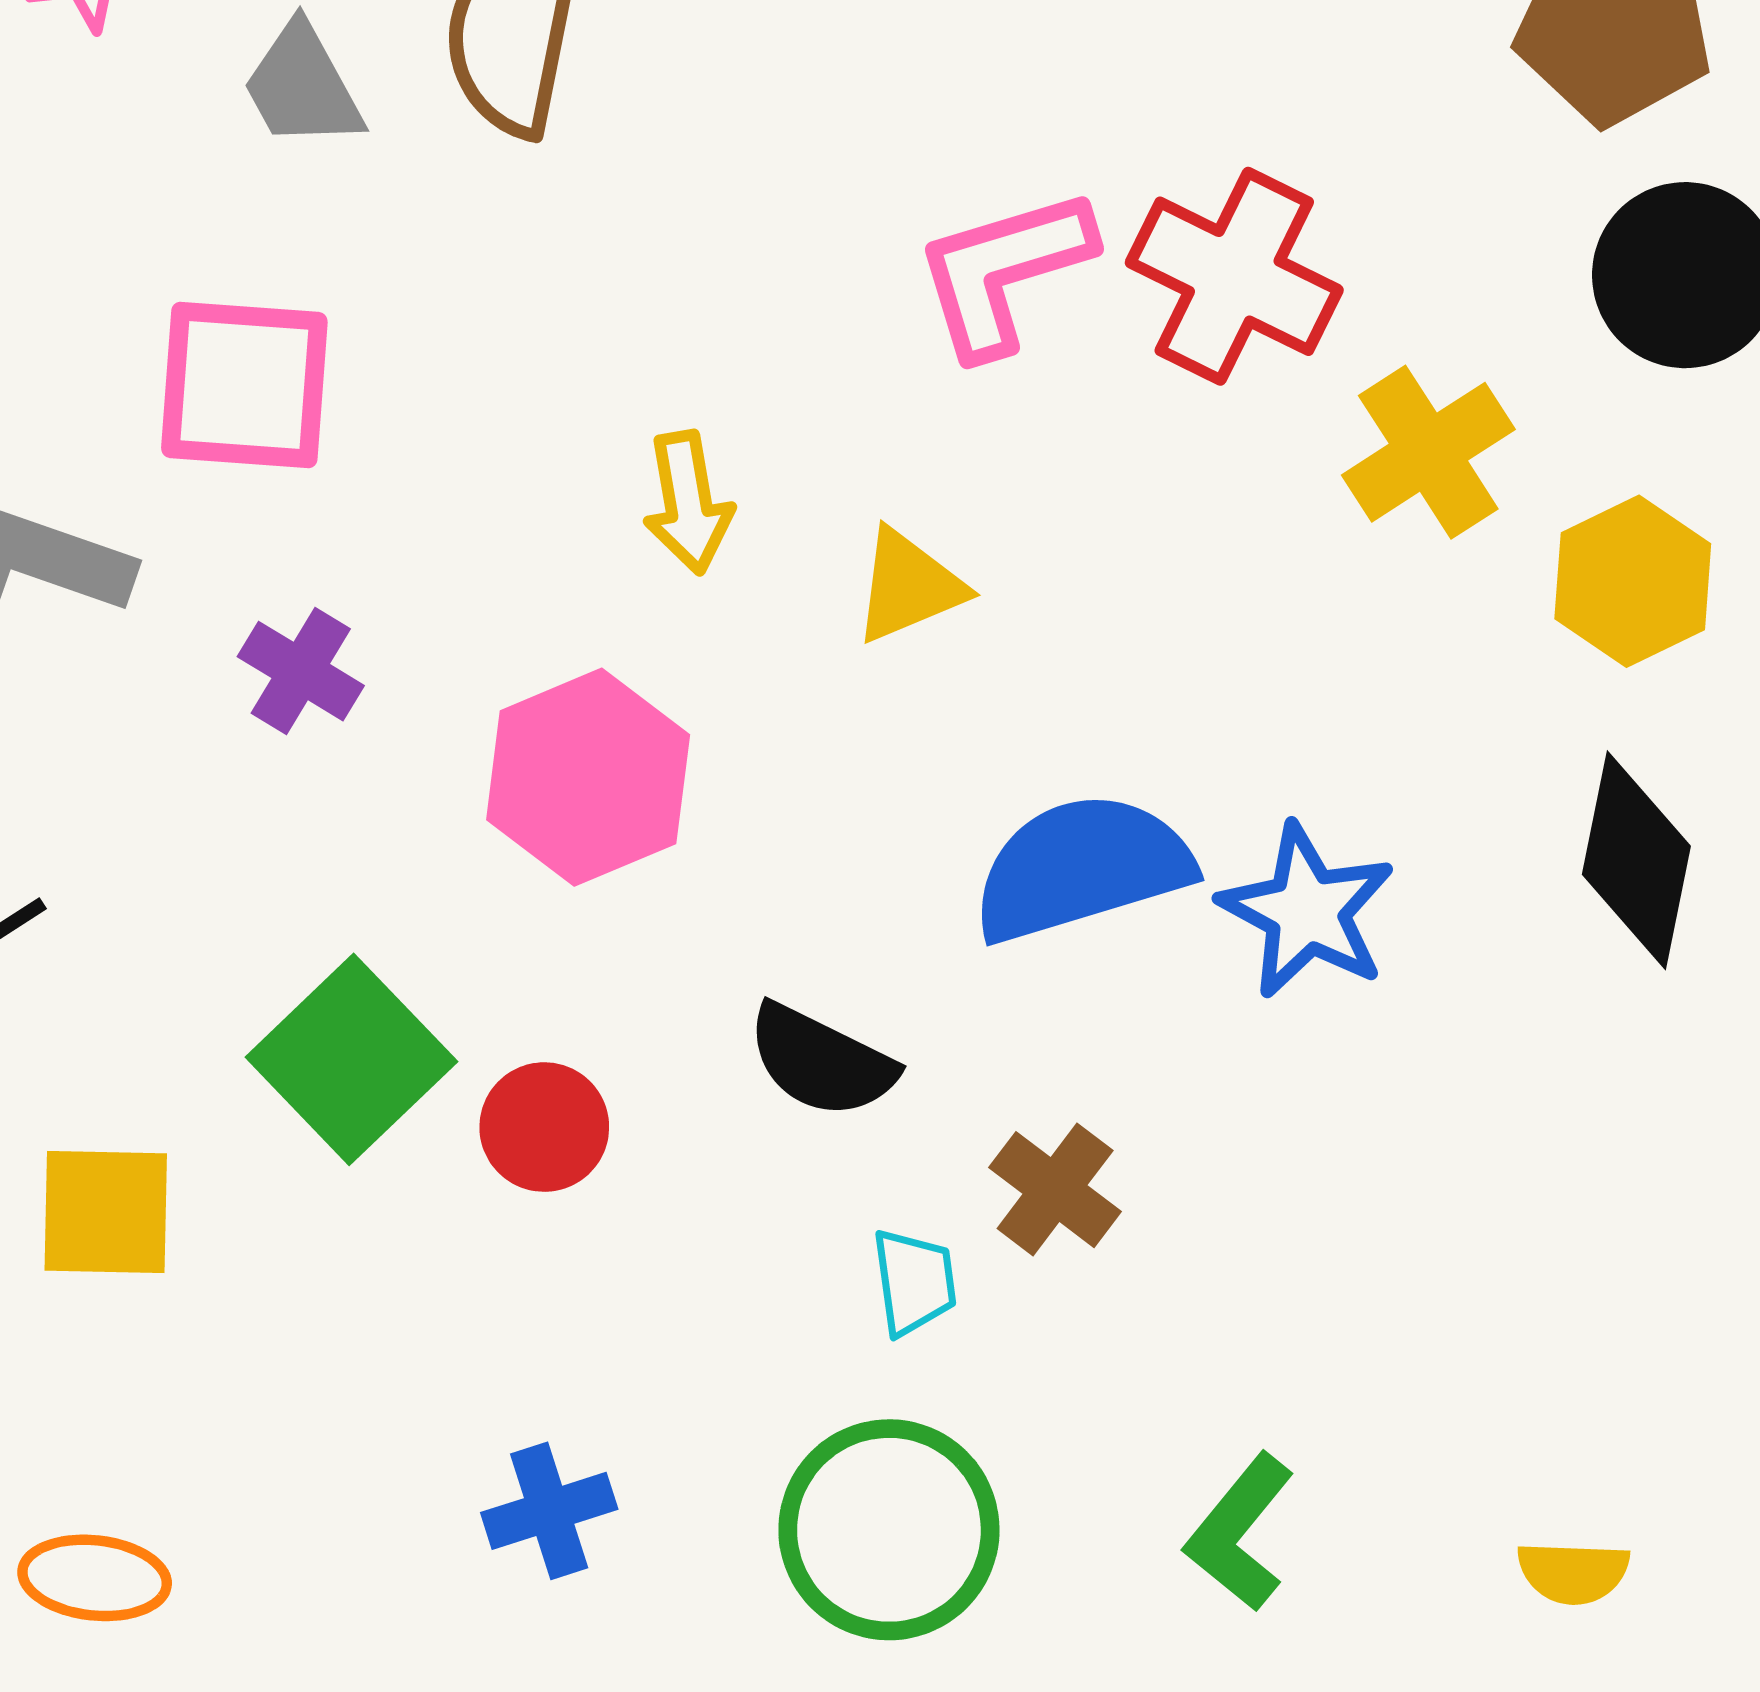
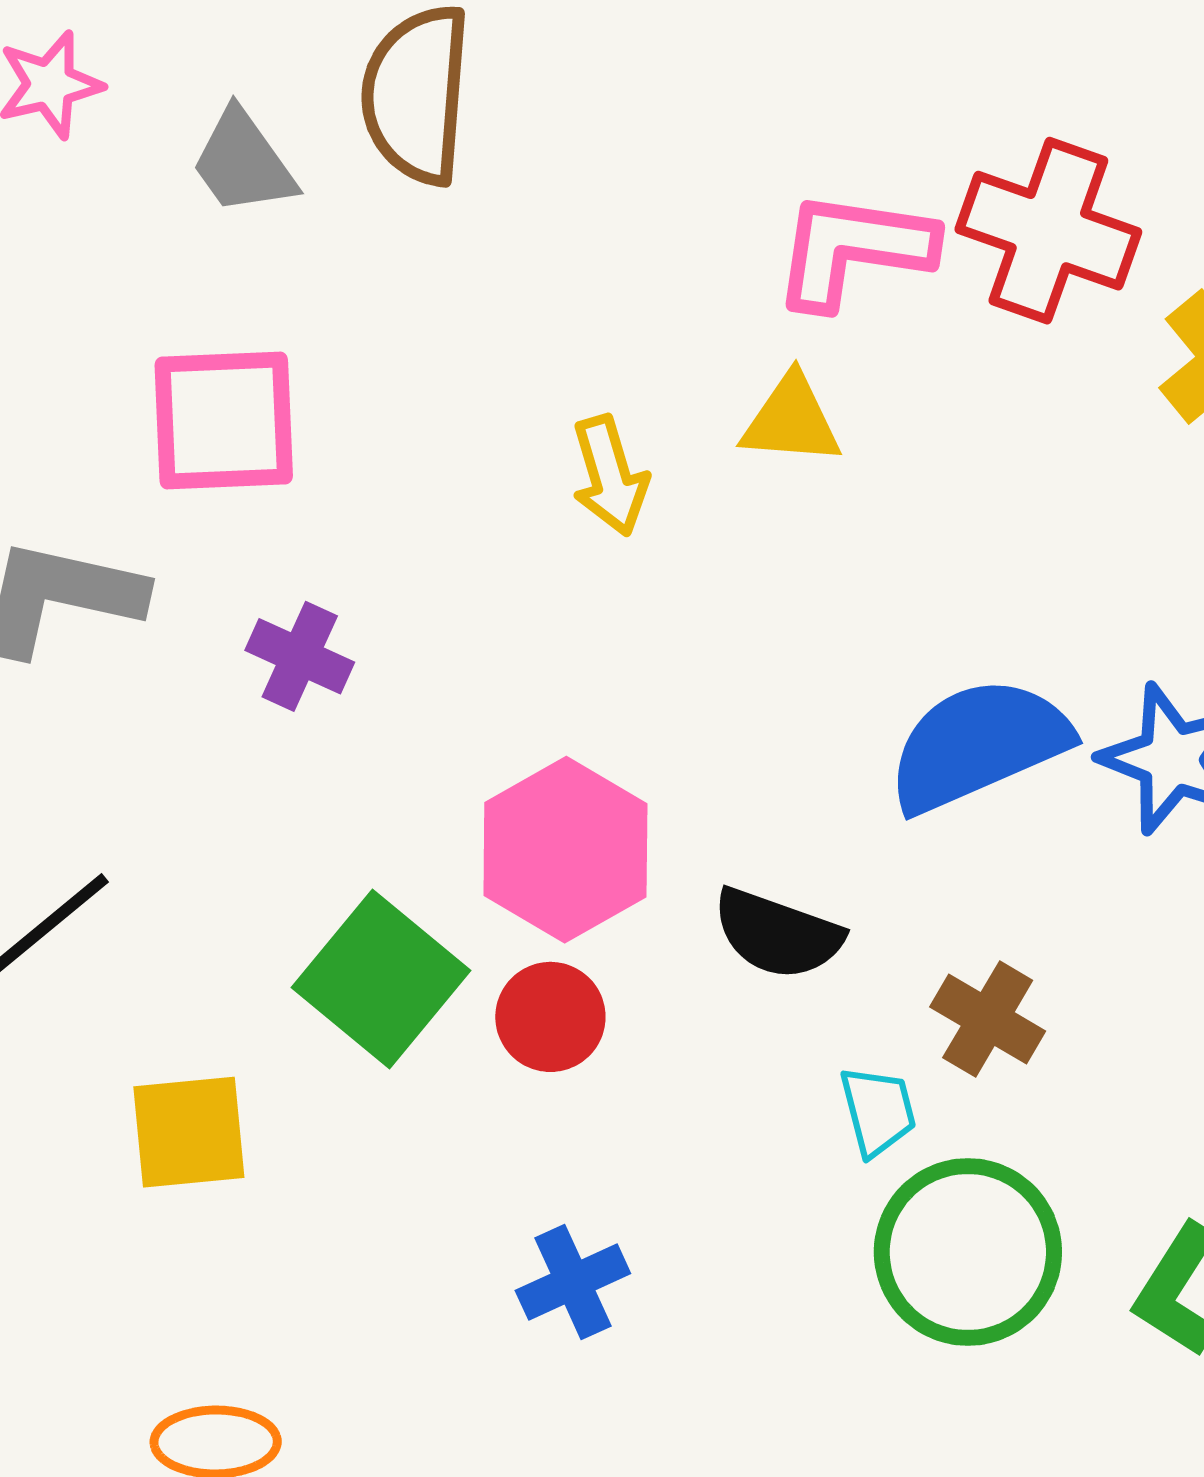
pink L-shape: (1004, 271) -> (853, 249), turned 32
yellow triangle: (909, 586) -> (791, 420), moved, turned 34
pink hexagon: (588, 777) -> (565, 850), moved
blue cross: (549, 1511) -> (573, 1282), moved
green circle: (889, 1530) -> (968, 1252), moved

